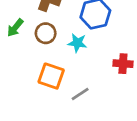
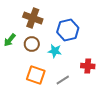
gray line: (80, 94) -> (63, 80), moved

